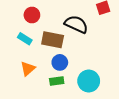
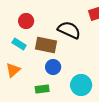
orange triangle: (28, 69) -> (13, 70), moved
green rectangle: (57, 81) -> (42, 89), moved

